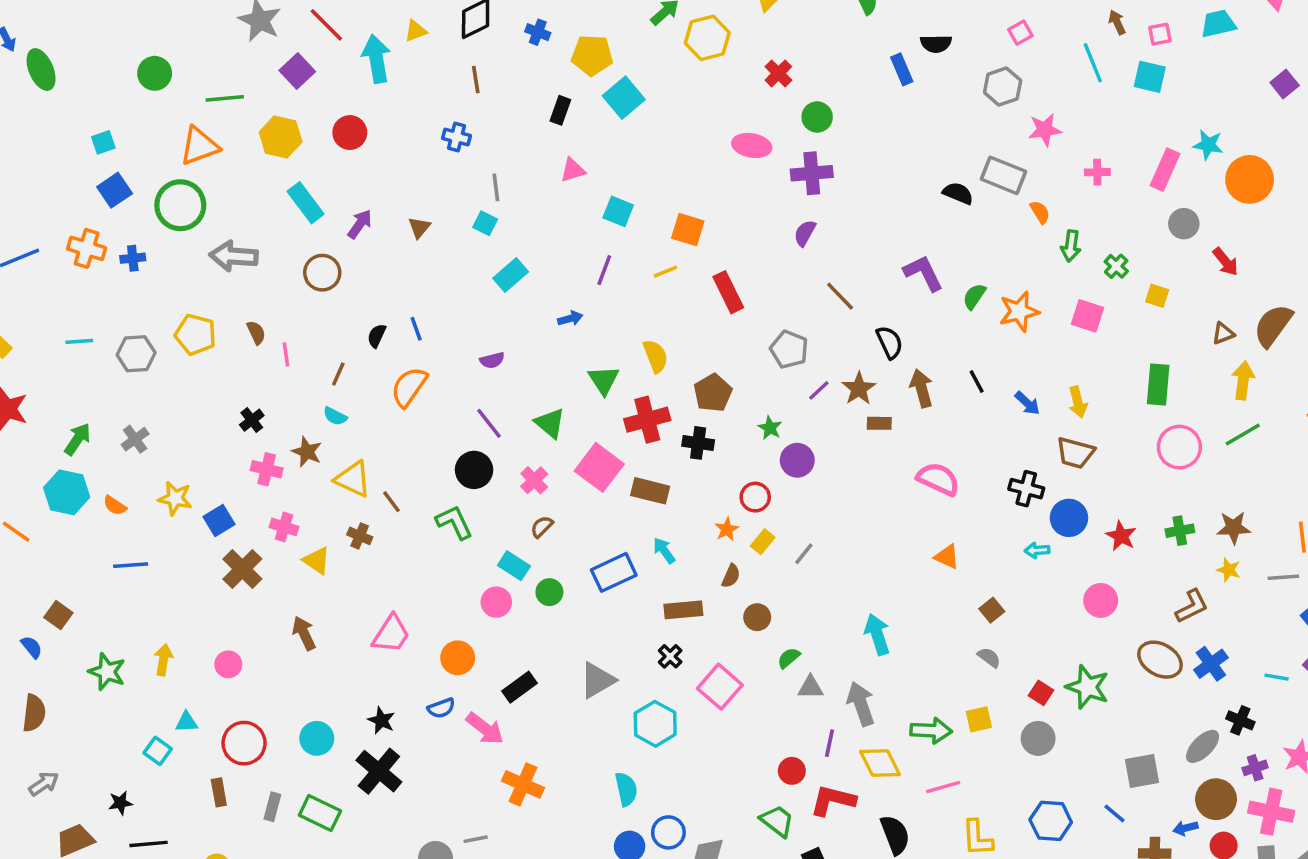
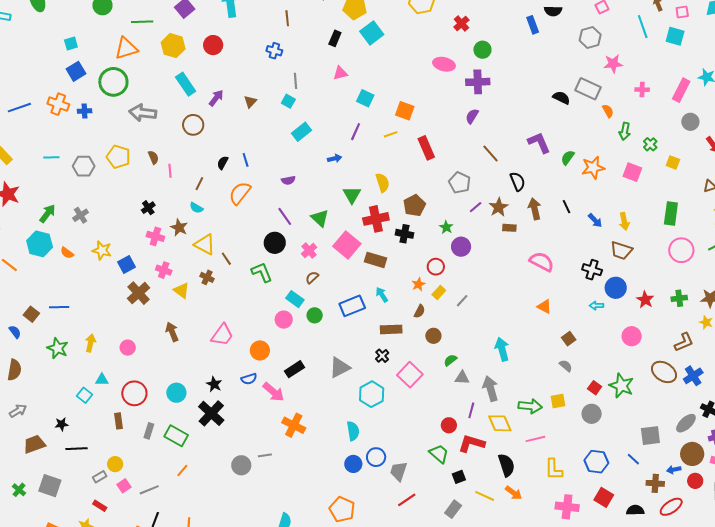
blue line: (131, 565) -> (59, 307), moved

